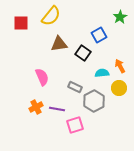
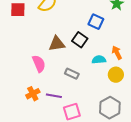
blue square: (99, 35) -> (96, 22), turned -35
brown triangle: (59, 44) -> (57, 44), moved
gray hexagon: (94, 101) -> (110, 108), moved

